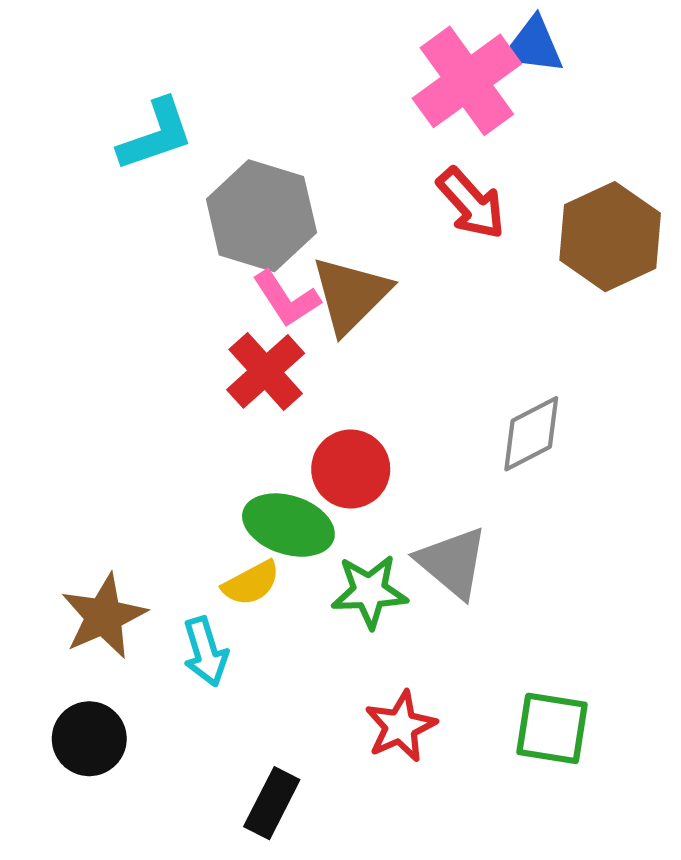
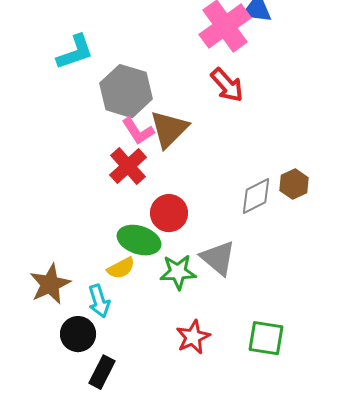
brown hexagon: (610, 237) -> (294, 184), moved, size x0.6
black circle: (89, 739) -> (78, 334), moved
black rectangle: (272, 803) -> (102, 372), moved

